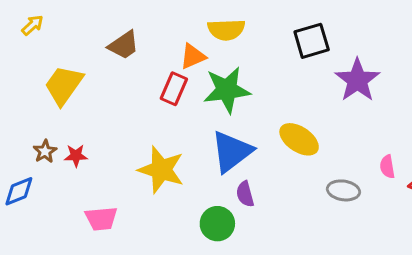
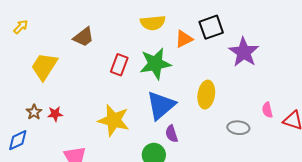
orange triangle: (193, 56) -> (184, 39), moved
yellow ellipse: (299, 139) -> (206, 95), turned 68

